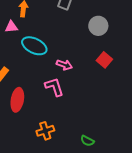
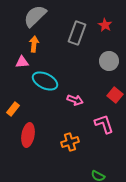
pink L-shape: (54, 87) -> (104, 124), moved
orange cross: (45, 131) -> (70, 142), moved

